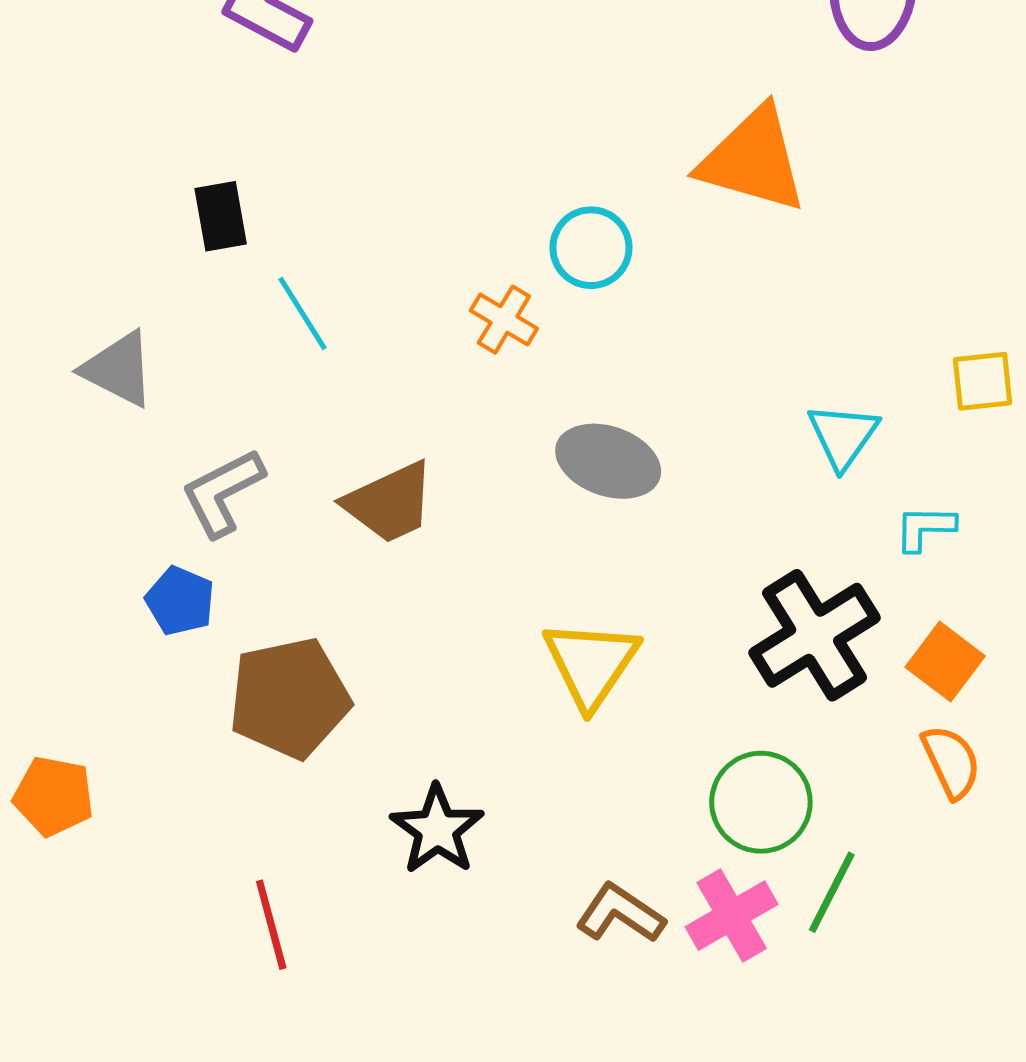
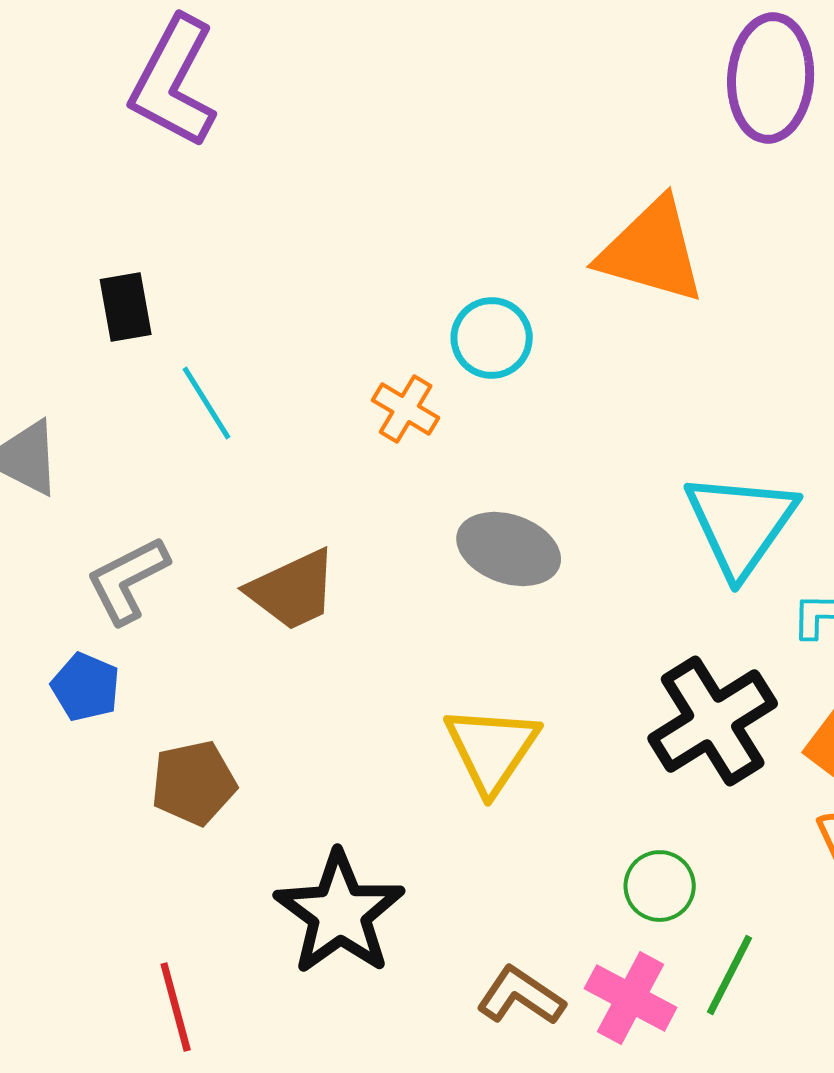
cyan triangle: (843, 436) -> (741, 524), size x1.6
brown pentagon: (289, 698) -> (194, 783), size x0.7
green circle: (761, 802) -> (660, 886), size x0.7
black star: (437, 830) -> (340, 913), size x1.4
pink cross: (732, 916) -> (631, 998), turned -32

